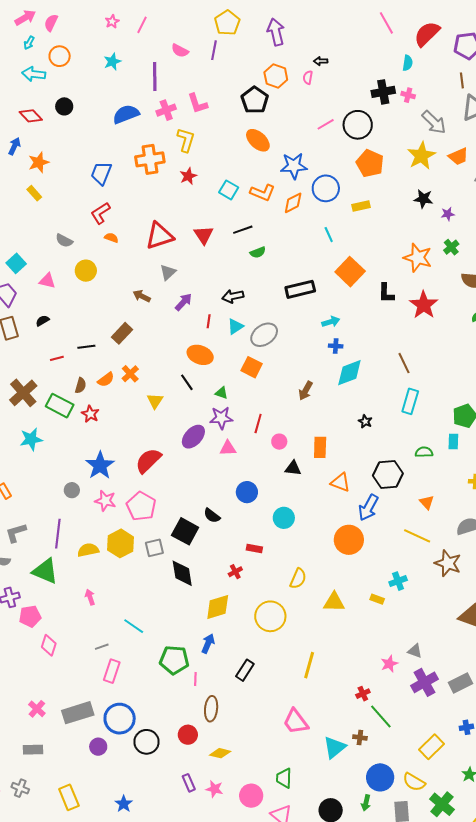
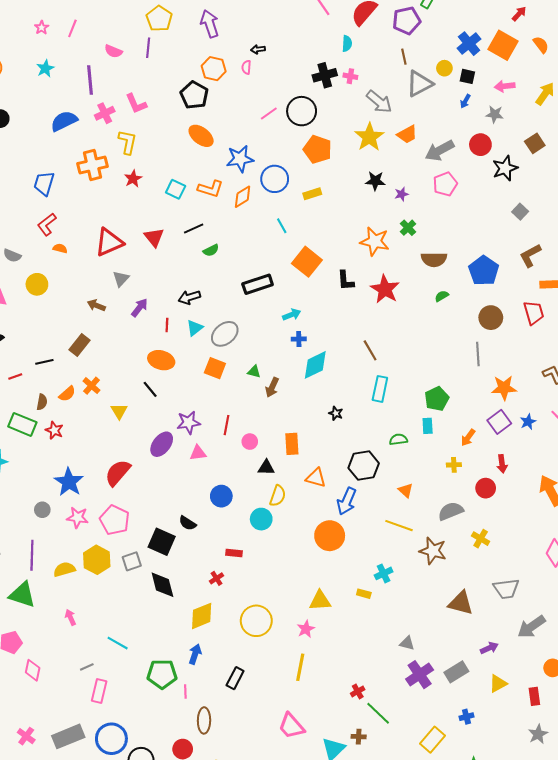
green triangle: (221, 393) -> (254, 372), moved
yellow semicircle: (298, 579) -> (278, 496), moved
pink star: (389, 664) -> (306, 629), moved

